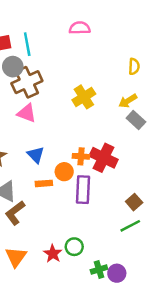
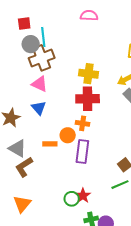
cyan line: (27, 44) -> (43, 37), moved
yellow cross: (84, 97) -> (88, 74), turned 36
blue triangle: (36, 155) -> (39, 108), moved
red cross: (104, 158) -> (88, 99), moved, turned -30
red star: (53, 254) -> (83, 196), moved

